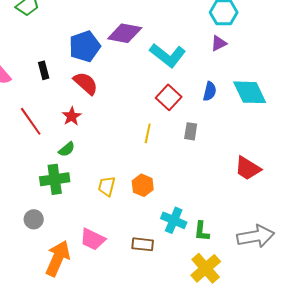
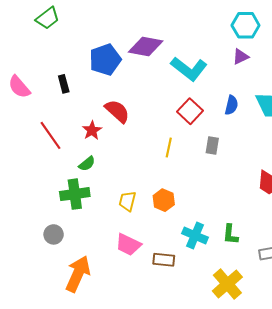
red semicircle: (86, 83) -> (117, 111), moved
green L-shape: (202, 231) -> (230, 234), moved
pink trapezoid: (93, 239) -> (128, 245), moved

